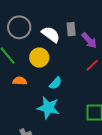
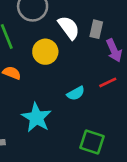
cyan semicircle: (56, 83) -> (76, 93), moved

